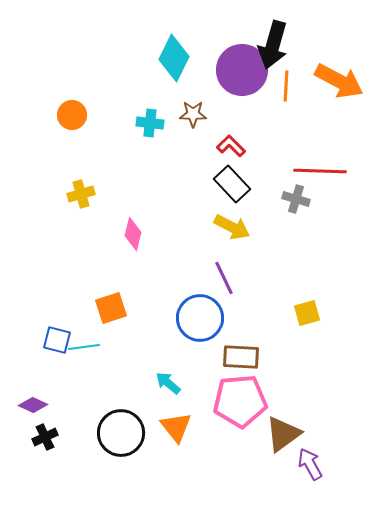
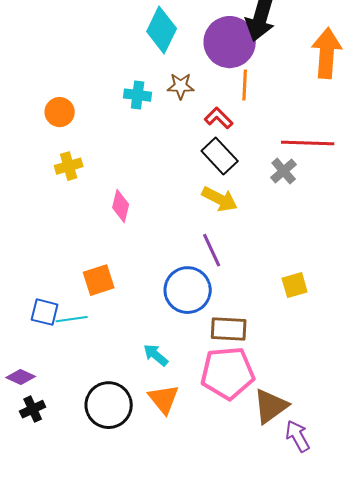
orange arrow: (339, 81) -> (327, 53), turned -114
orange line: (286, 86) -> (245, 85), moved
orange circle: (72, 115) -> (60, 112), moved
gray cross: (296, 199) -> (284, 171), turned 32

